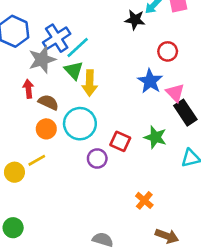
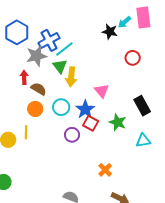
blue star: (150, 81) -> (85, 109), moved
pink triangle: (175, 93) -> (102, 91), moved
cyan circle: (80, 124) -> (61, 107), size x0.7
yellow line: (37, 160) -> (26, 132), turned -64

